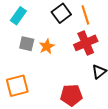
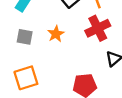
gray square: (27, 44) -> (25, 37), moved

